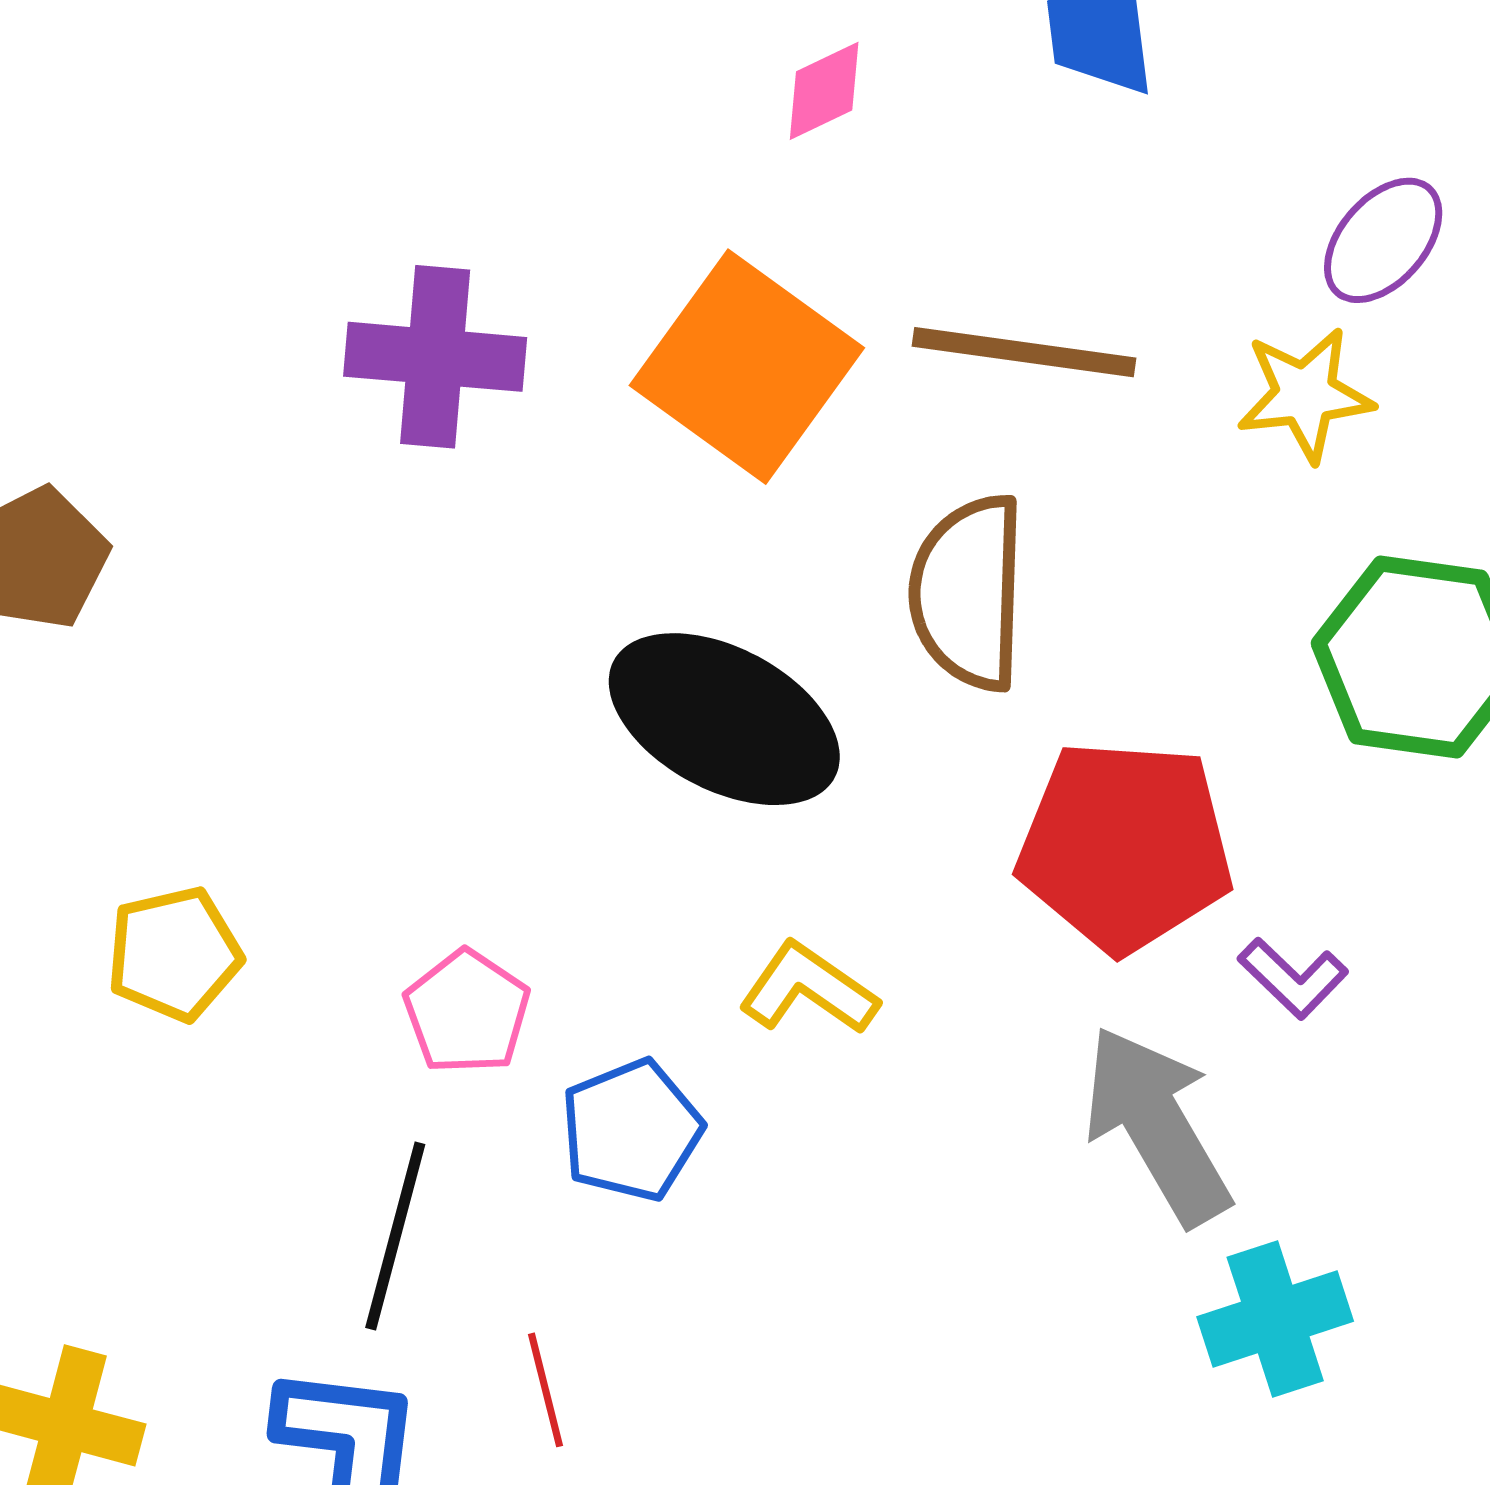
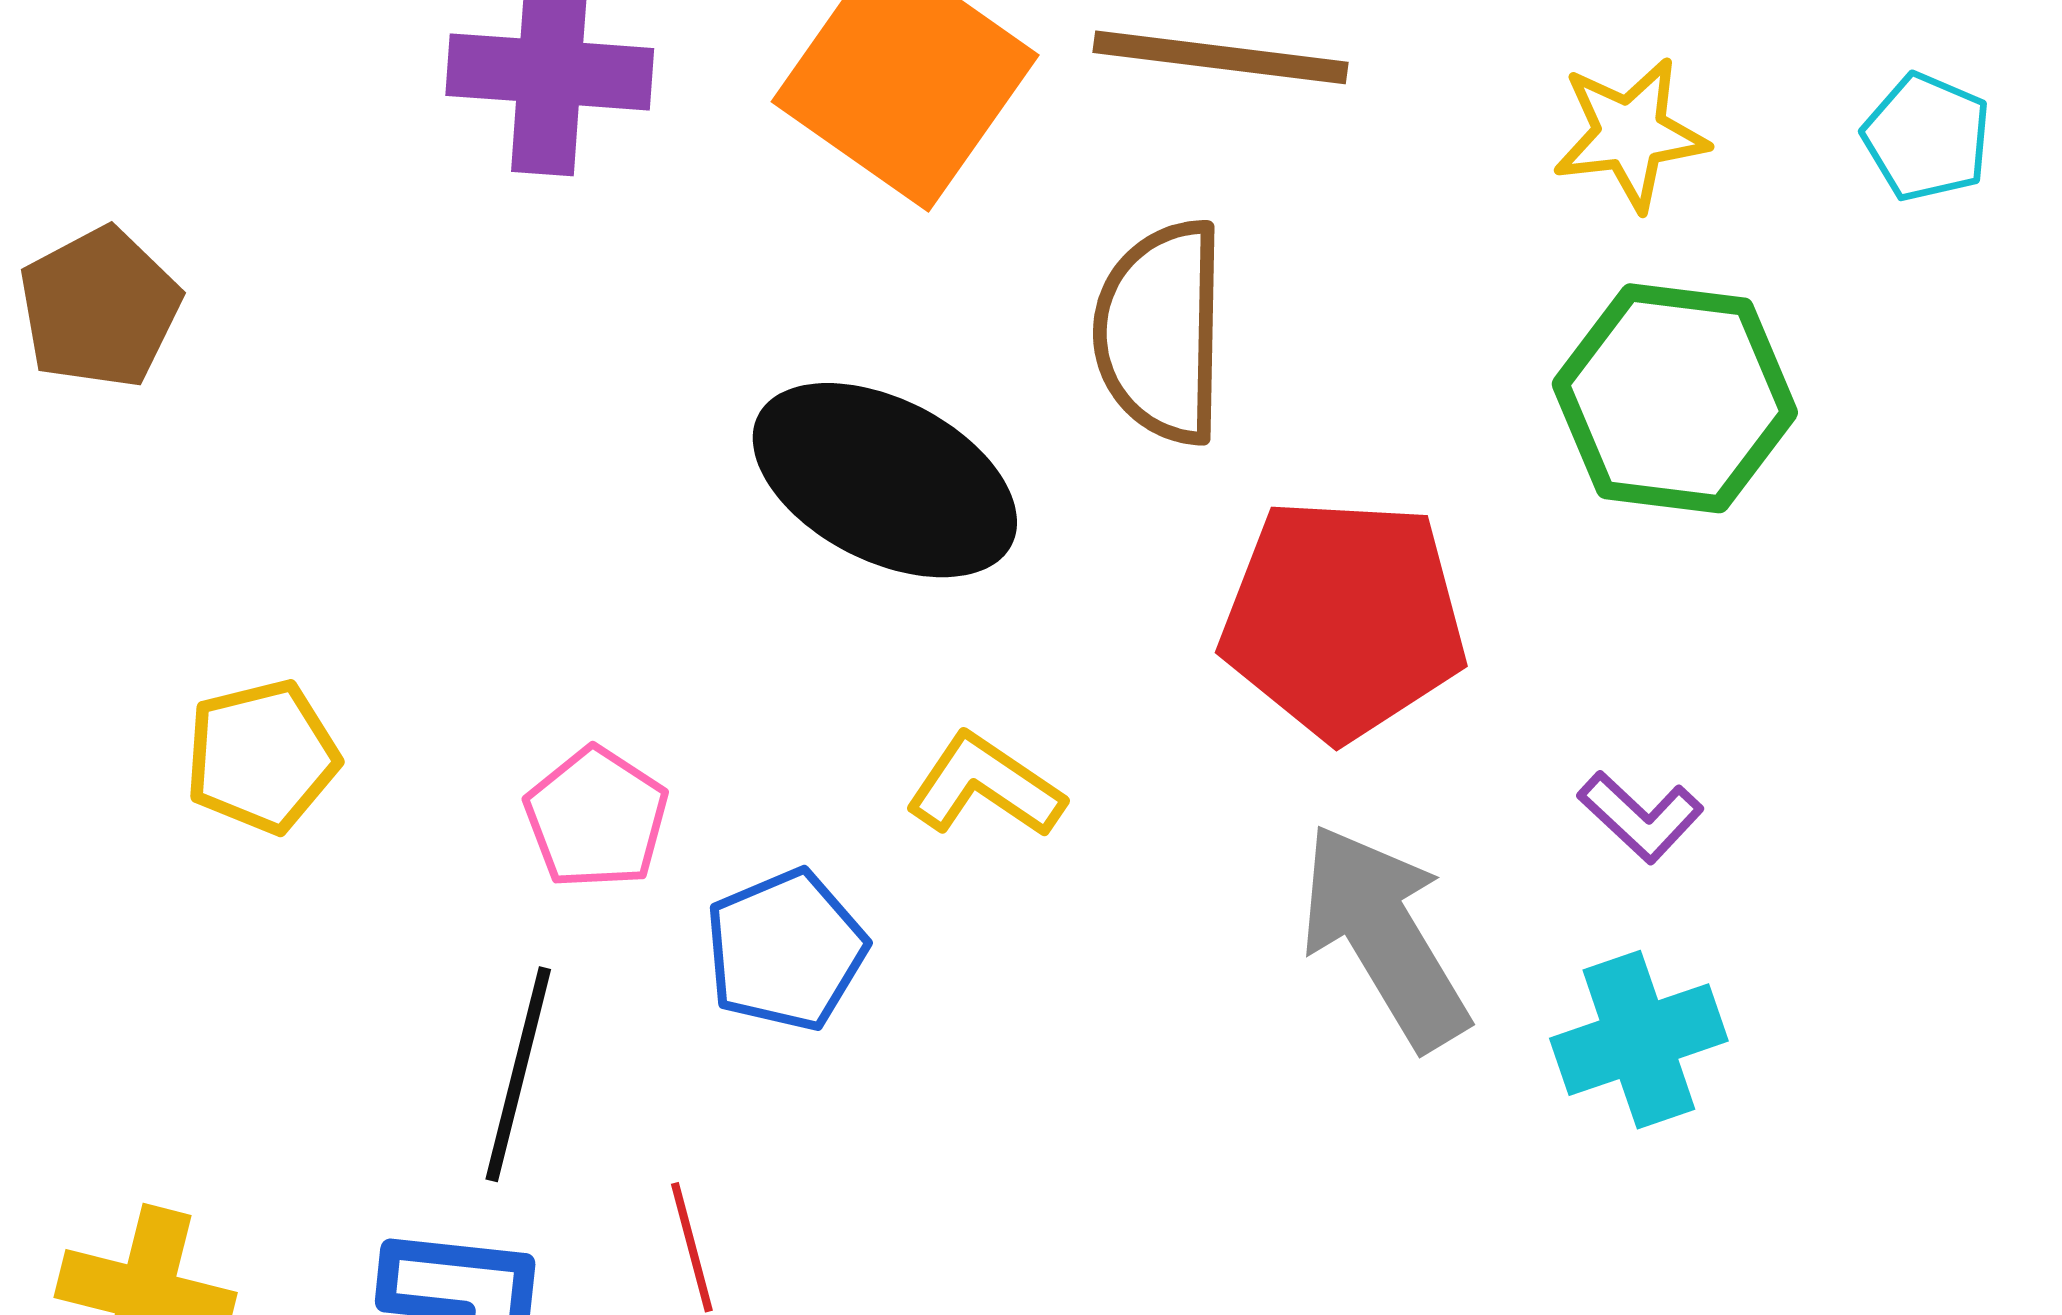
yellow star: (1305, 395) -> (1630, 134), moved
purple L-shape: (1293, 978) -> (1641, 817), moved
cyan cross: (1275, 1319) -> (1639, 1040), moved

